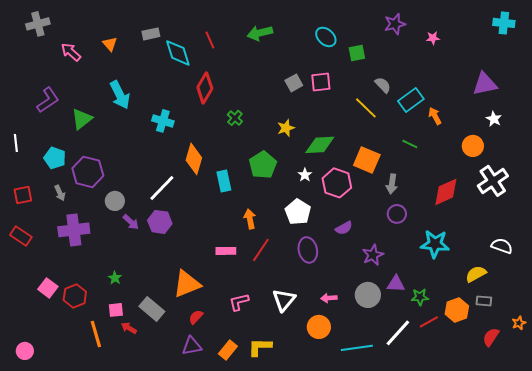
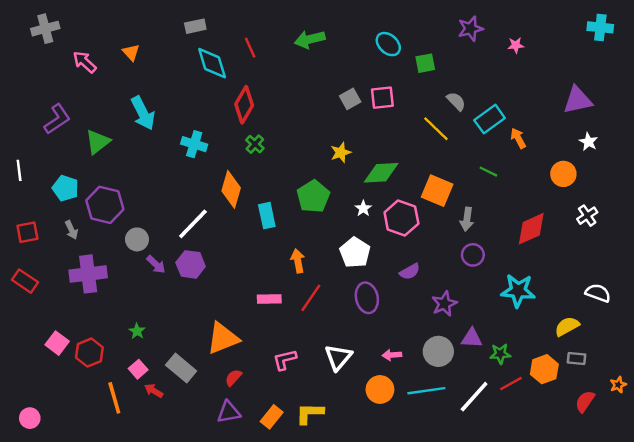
gray rectangle: (151, 34) -> (195, 26), moved
green cross: (235, 118) -> (255, 144), moved
white cross: (493, 181) -> (587, 216), size x0.6
pink square: (116, 310) -> (138, 369), turned -35
cyan line: (357, 348) -> (426, 391), moved

